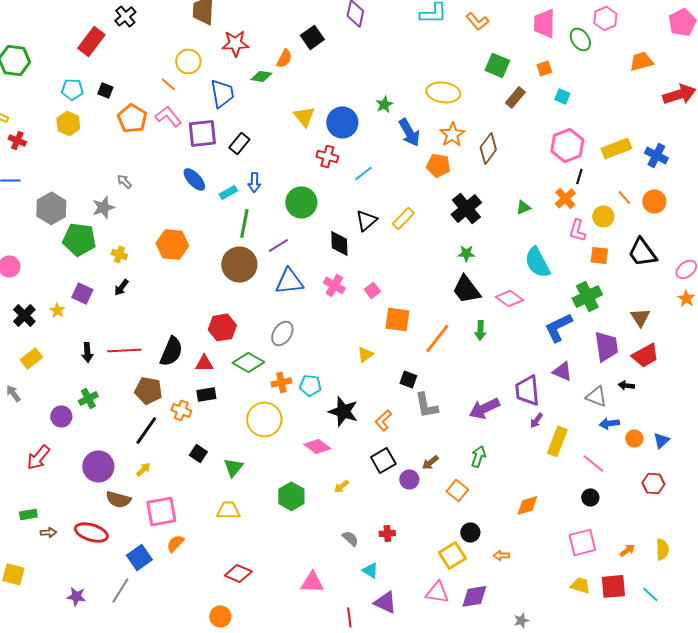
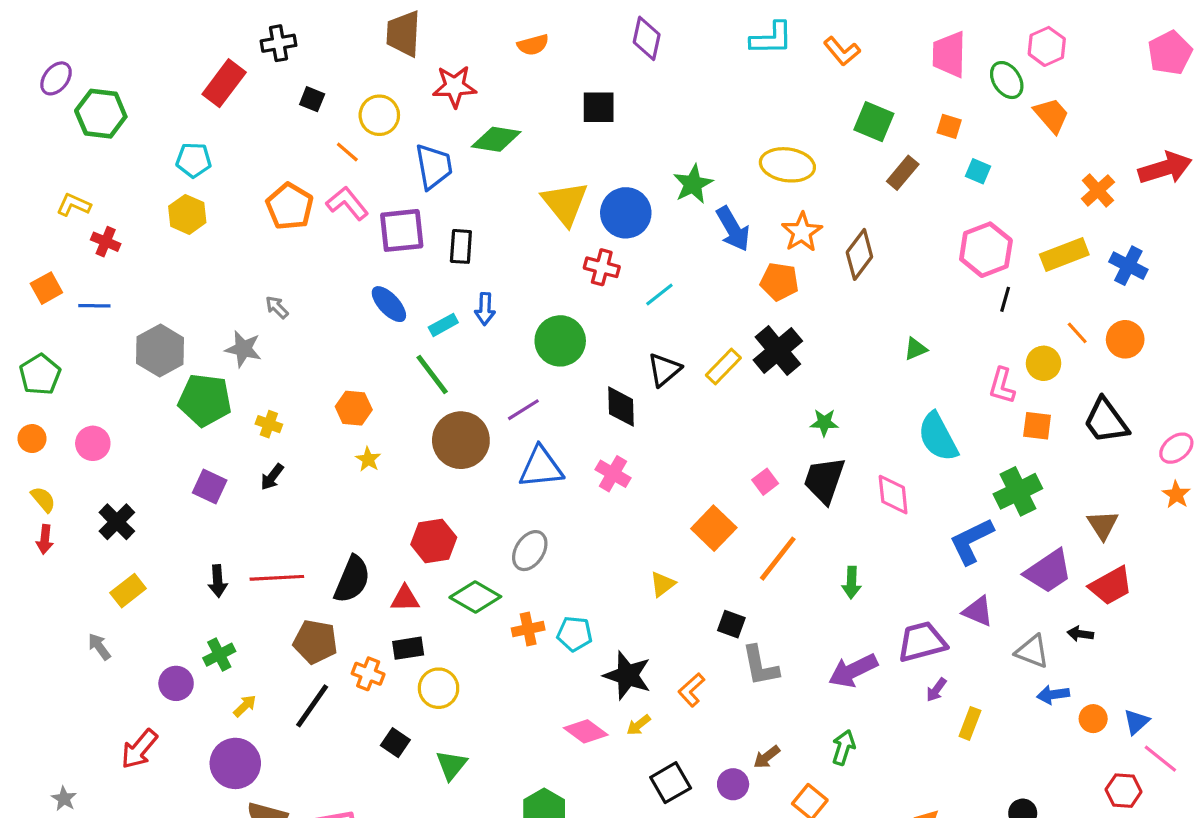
black cross: (125, 16) -> (278, 43), turned 30
black square: (312, 37) -> (599, 107), moved, turned 35
orange semicircle: (284, 58) -> (533, 45), moved, turned 48
orange trapezoid: (641, 61) -> (1052, 115), moved, turned 65
orange square: (544, 68) -> (949, 126), turned 35
green diamond: (261, 76) -> (496, 139), size x1.4
black square: (105, 90) -> (312, 99), moved
green star: (384, 104) -> (693, 184), size x1.4
yellow triangle: (304, 116) -> (565, 203), size x1.4
black rectangle: (239, 143) -> (461, 246), turned -35
orange cross: (565, 198) -> (1098, 190), moved
gray star: (103, 207) -> (243, 349), turned 30
black cross: (466, 208) -> (778, 351), moved
green line: (244, 223) -> (432, 375), moved, turned -48
orange hexagon: (172, 244) -> (354, 408), size x0.7
black trapezoid: (466, 289) -> (824, 480), turned 56
pink square: (372, 290) -> (765, 482), moved
pink diamond: (509, 298) -> (893, 495), turned 48
yellow star: (57, 310) -> (368, 459), moved
orange square: (397, 319) -> (714, 528), turned 36
green arrow: (480, 330) -> (851, 583), moved
purple trapezoid: (606, 346) -> (1048, 571), turned 64
purple trapezoid: (527, 390) -> (922, 642), turned 80
yellow circle: (264, 419) -> (439, 688), moved, size x0.7
yellow rectangle: (557, 441) -> (970, 723), size x0.7
black square: (383, 460) -> (671, 783), moved
pink line: (593, 463) -> (1160, 759), moved
yellow arrow: (143, 469) -> (245, 706), moved
yellow arrow: (341, 486) -> (639, 725), moved

